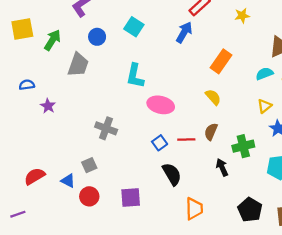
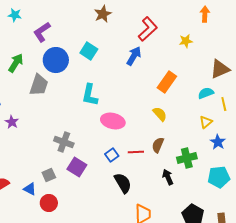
blue circle: (97, 37) -> (56, 60), size x1.6
purple square: (131, 197) -> (77, 167), moved, turned 36

